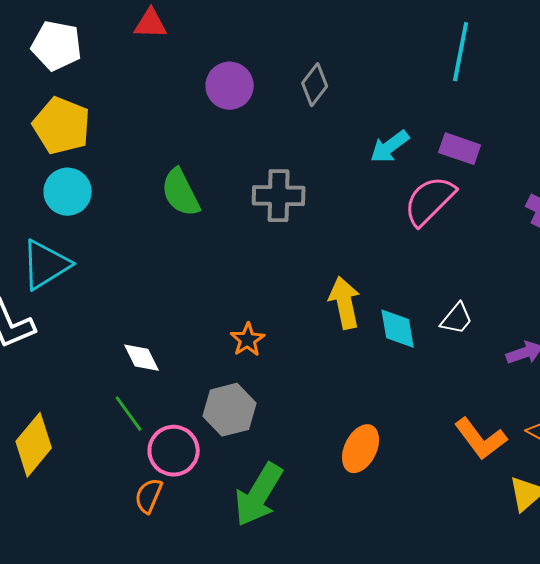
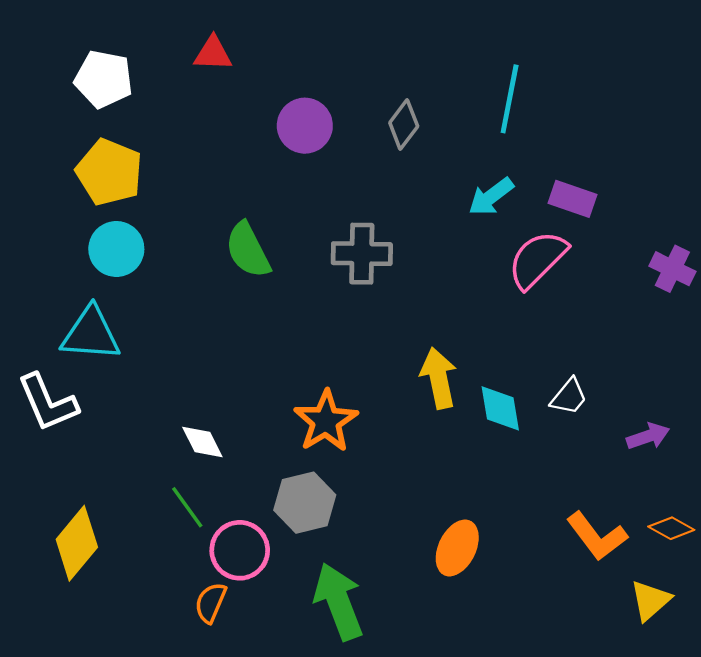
cyan line: (461, 52) -> (510, 99), moved
cyan triangle: (46, 265) -> (91, 334), turned 36
orange star: (248, 340) -> (326, 421), size x1.6
green arrow: (259, 495) -> (339, 601), turned 128

